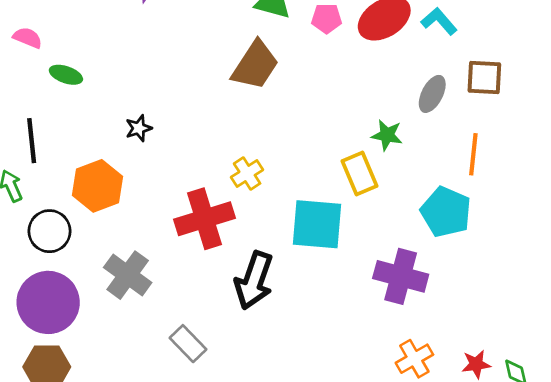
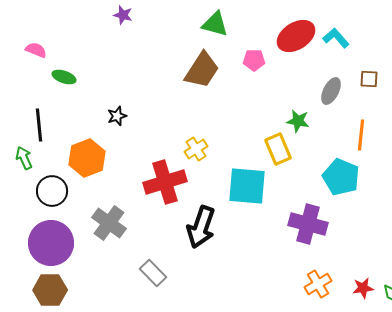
pink pentagon: (327, 18) -> (254, 60), moved
brown square: (484, 77) -> (369, 79), size x0.7

